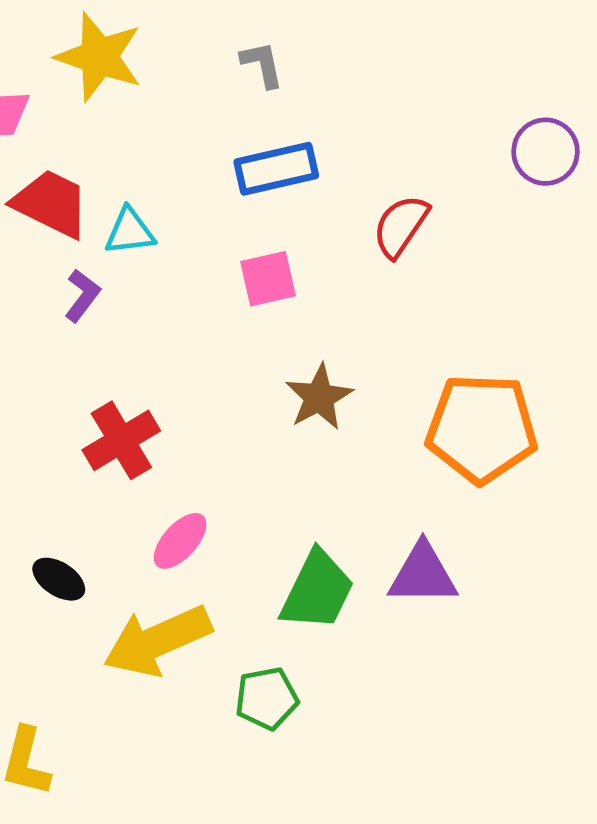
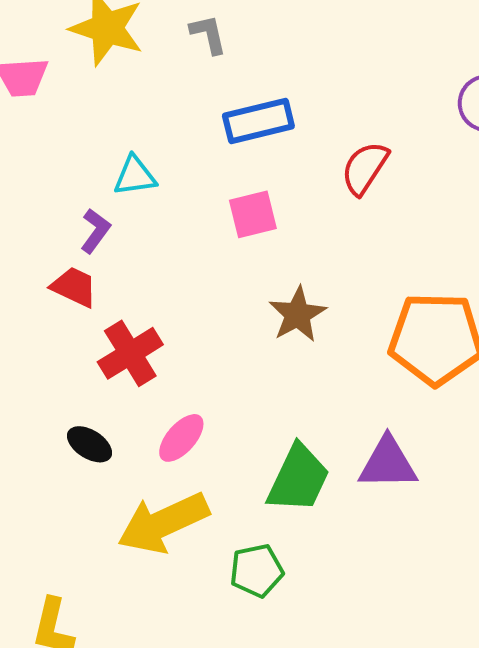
gray L-shape: (262, 64) -> (208, 34), moved
red trapezoid: (51, 203) -> (74, 287), moved, size x0.7
black ellipse: (59, 579) -> (90, 444), moved

